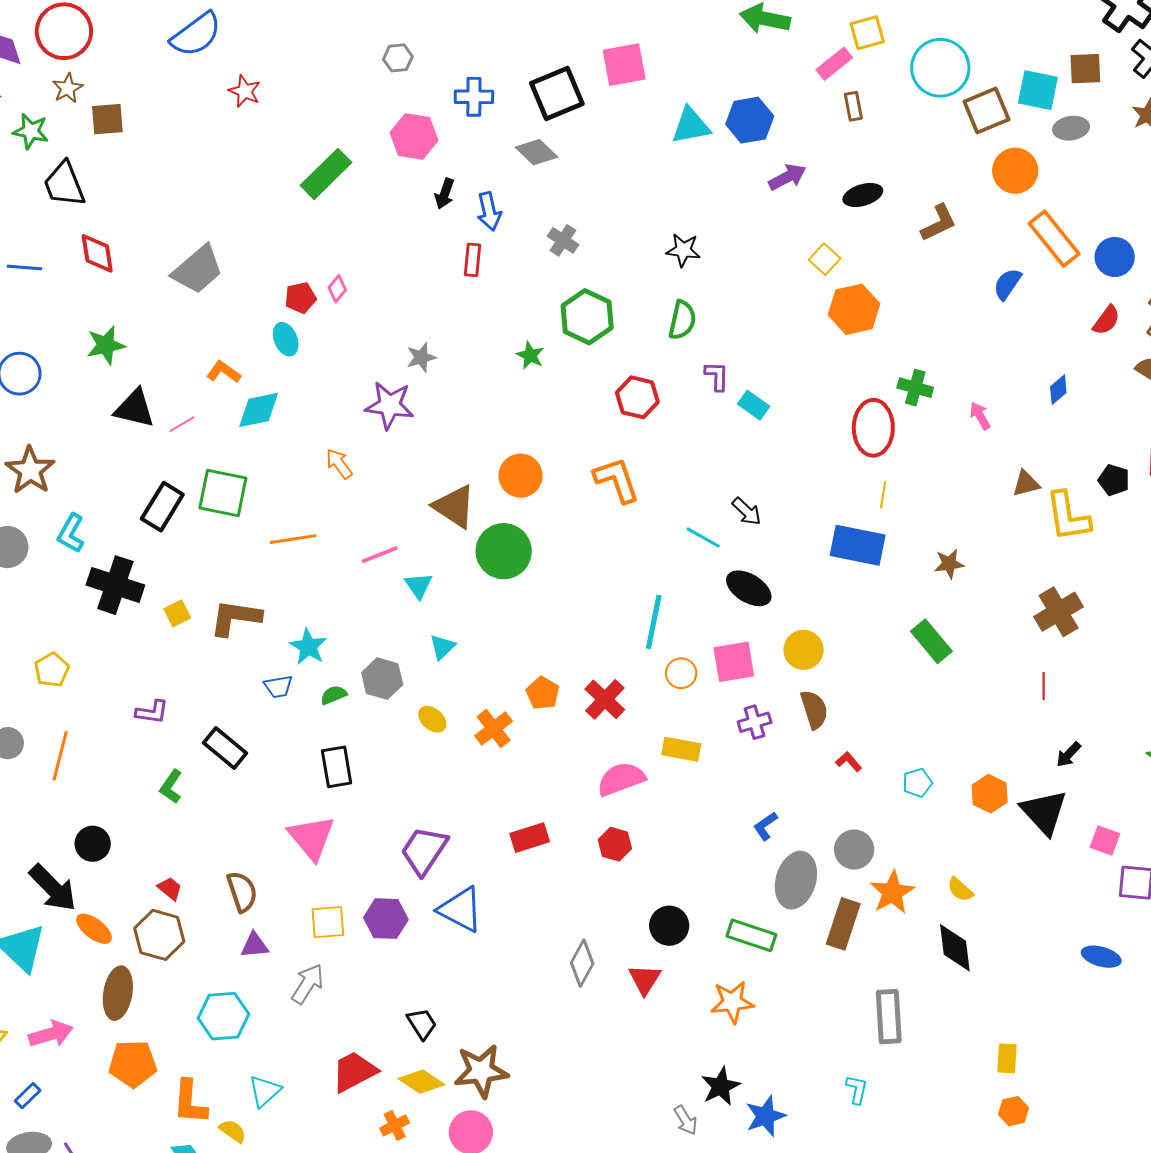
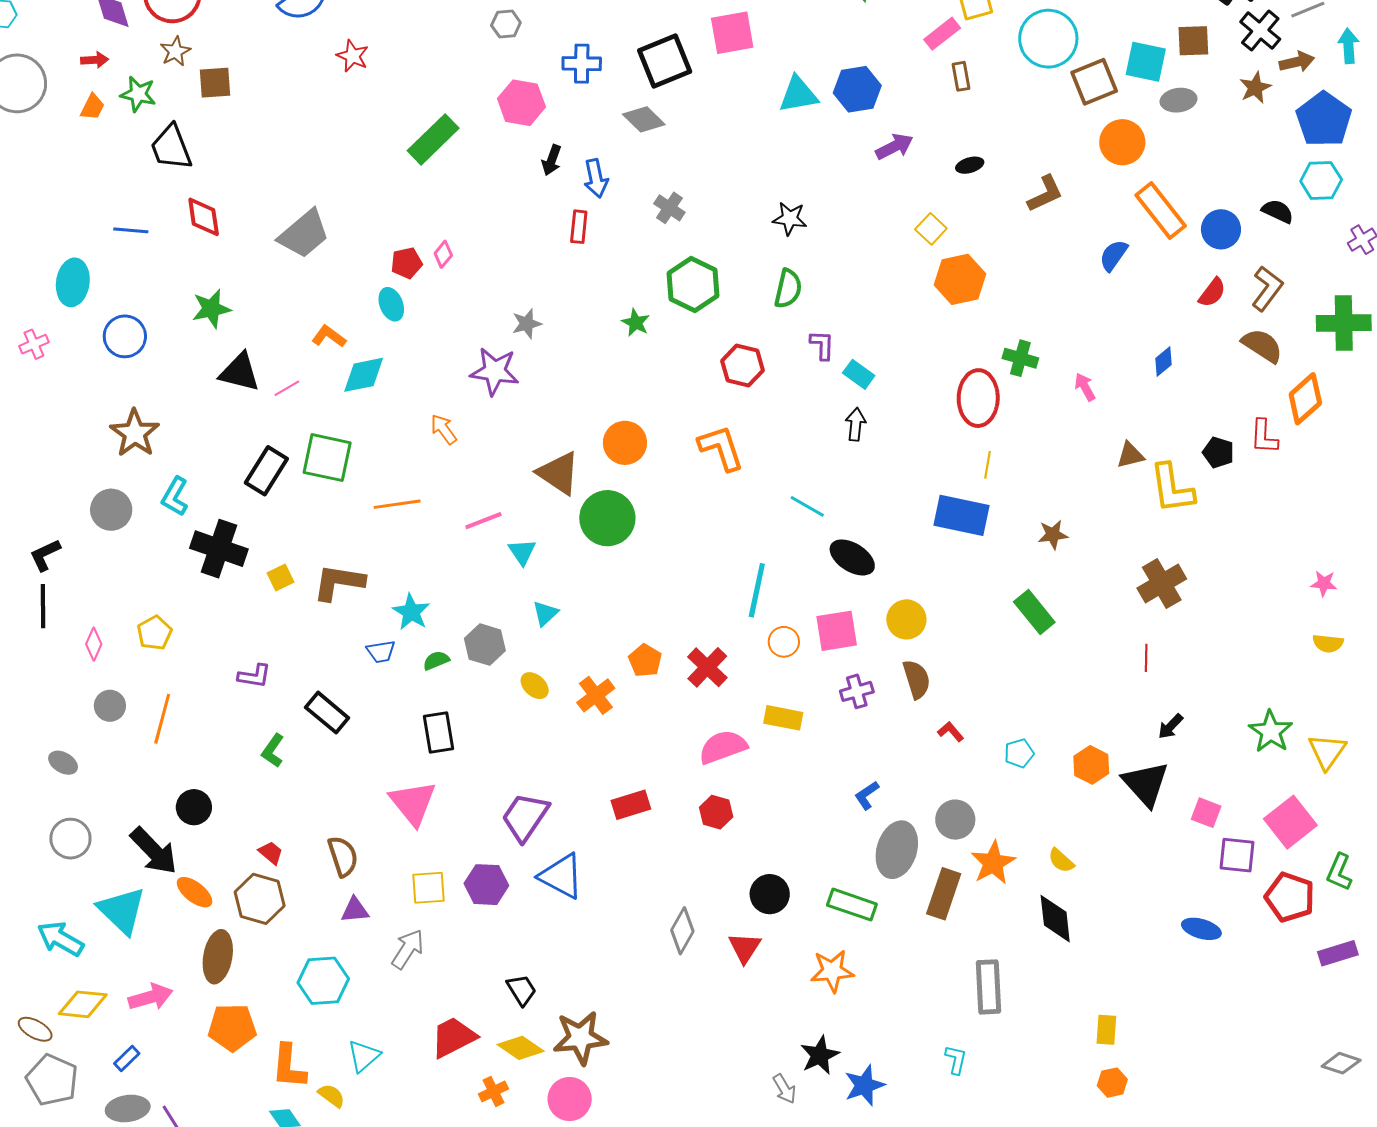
black ellipse: (863, 195) -> (970, 165), size x0.7
black arrow: (747, 511) -> (856, 424), moved, turned -128

